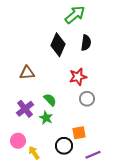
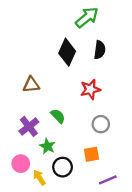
gray circle: (87, 99) -> (101, 124), moved
green star: (46, 118) -> (47, 146), moved
black circle: (64, 146) -> (63, 167), moved

